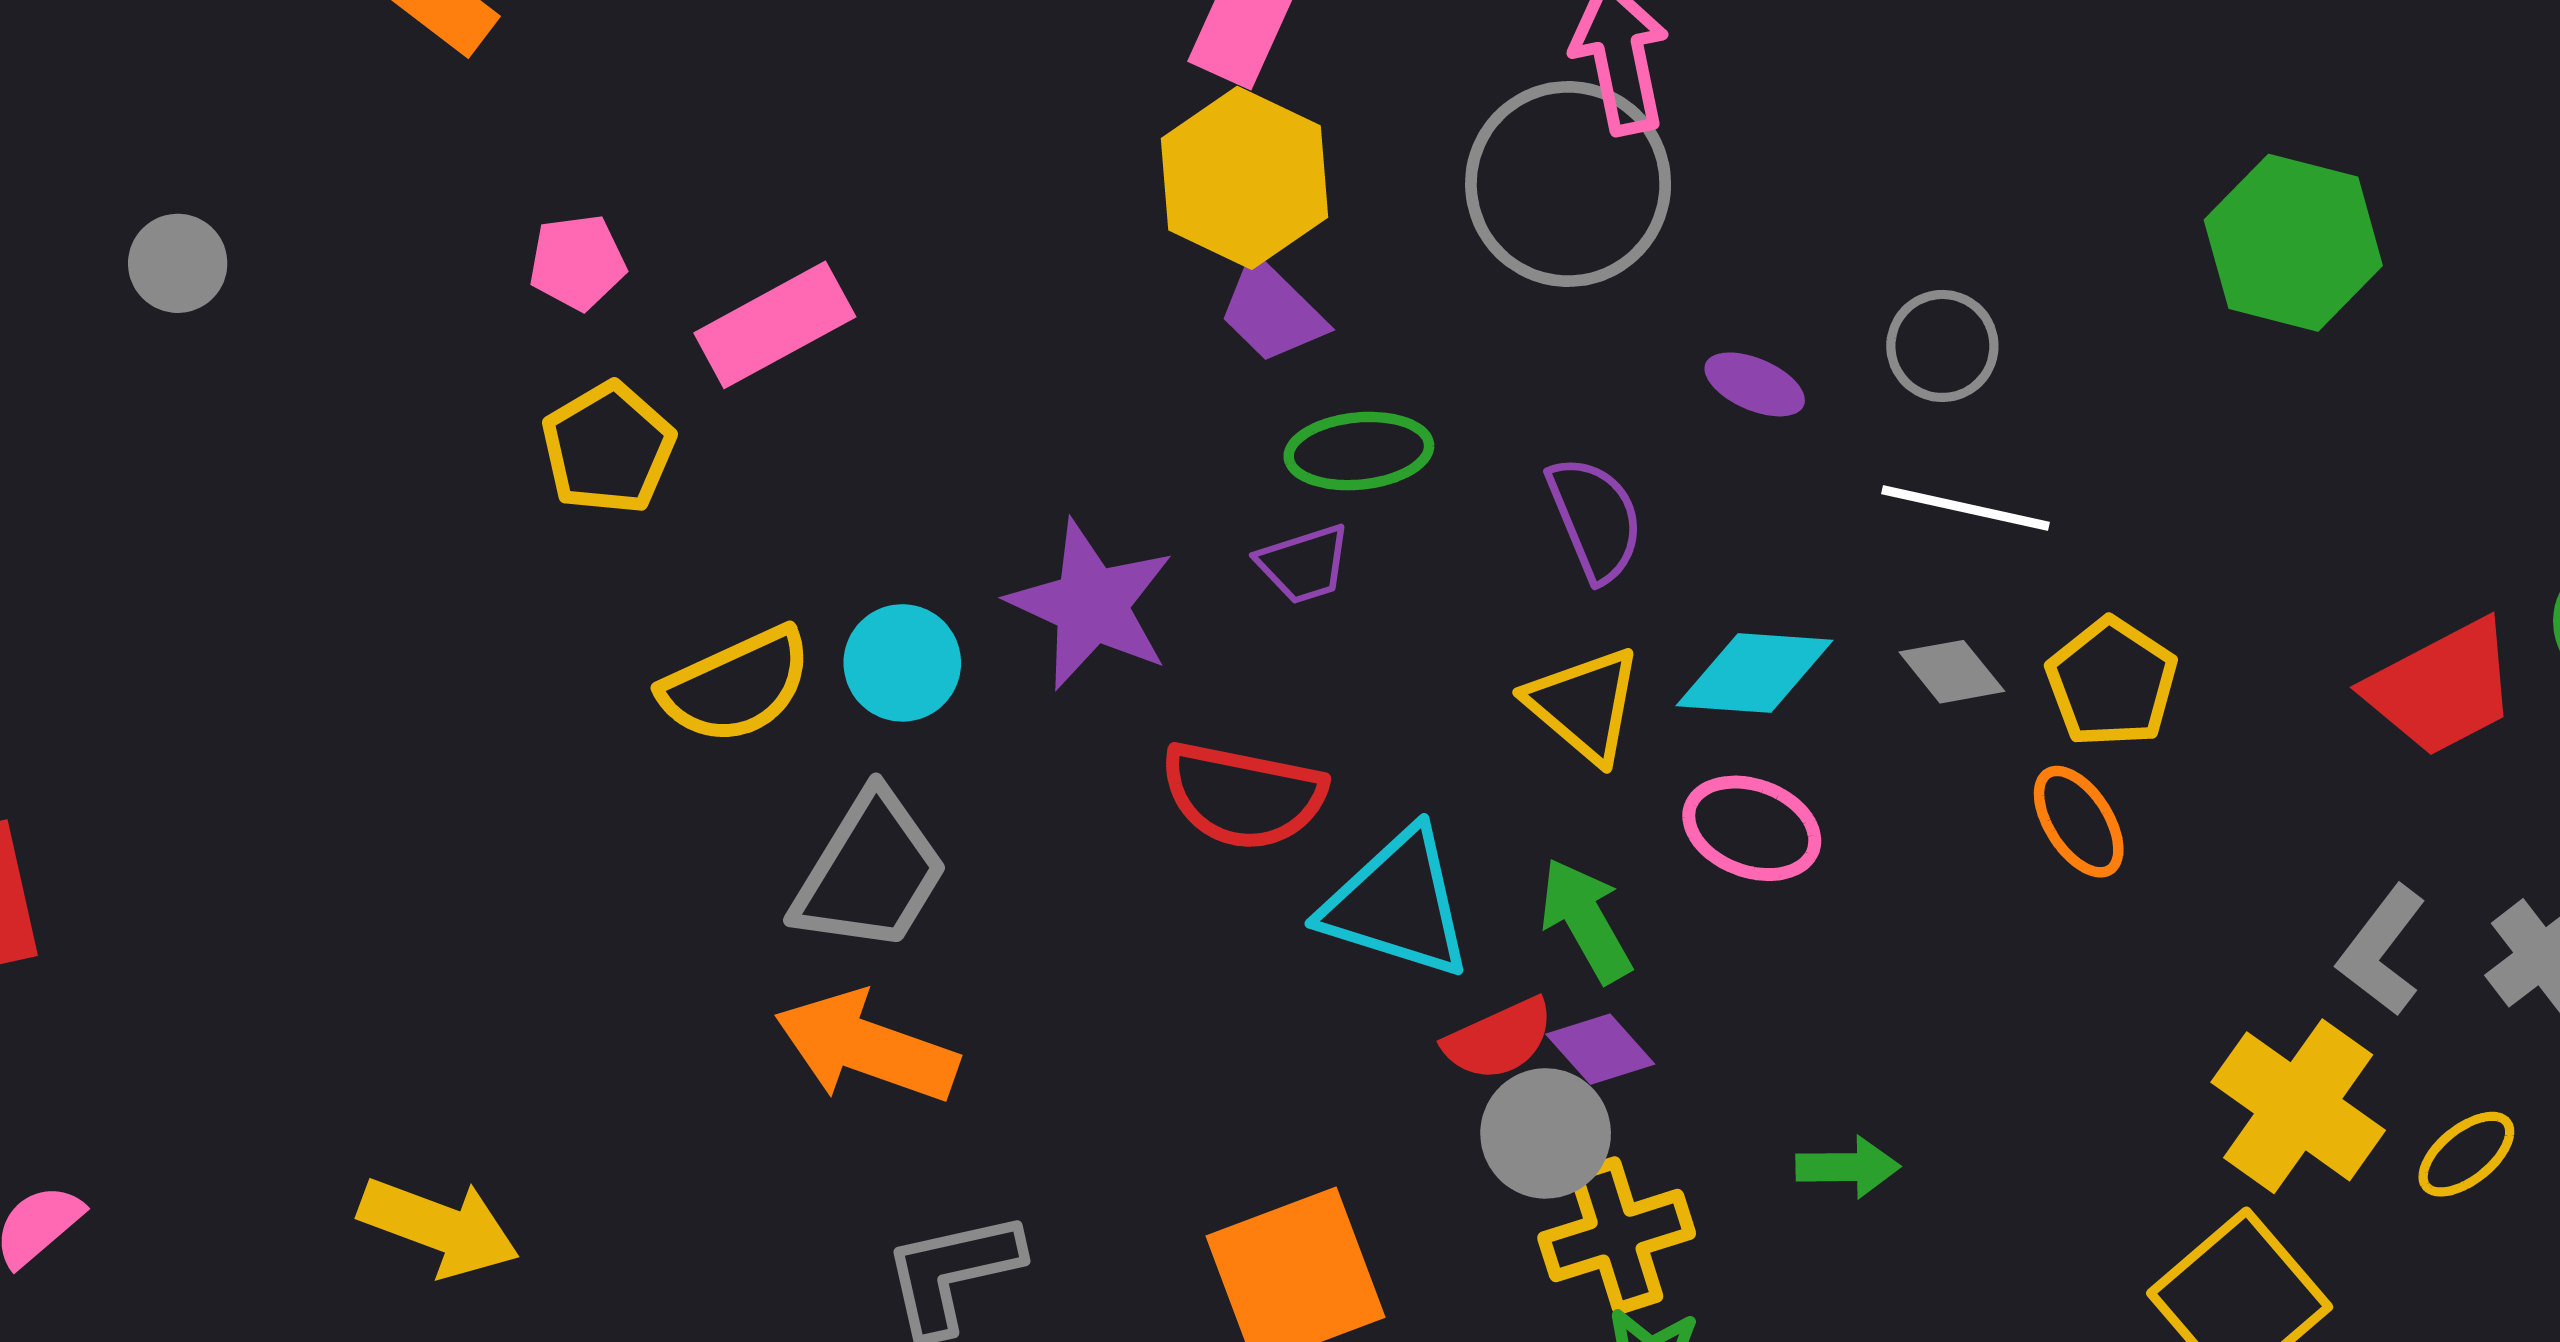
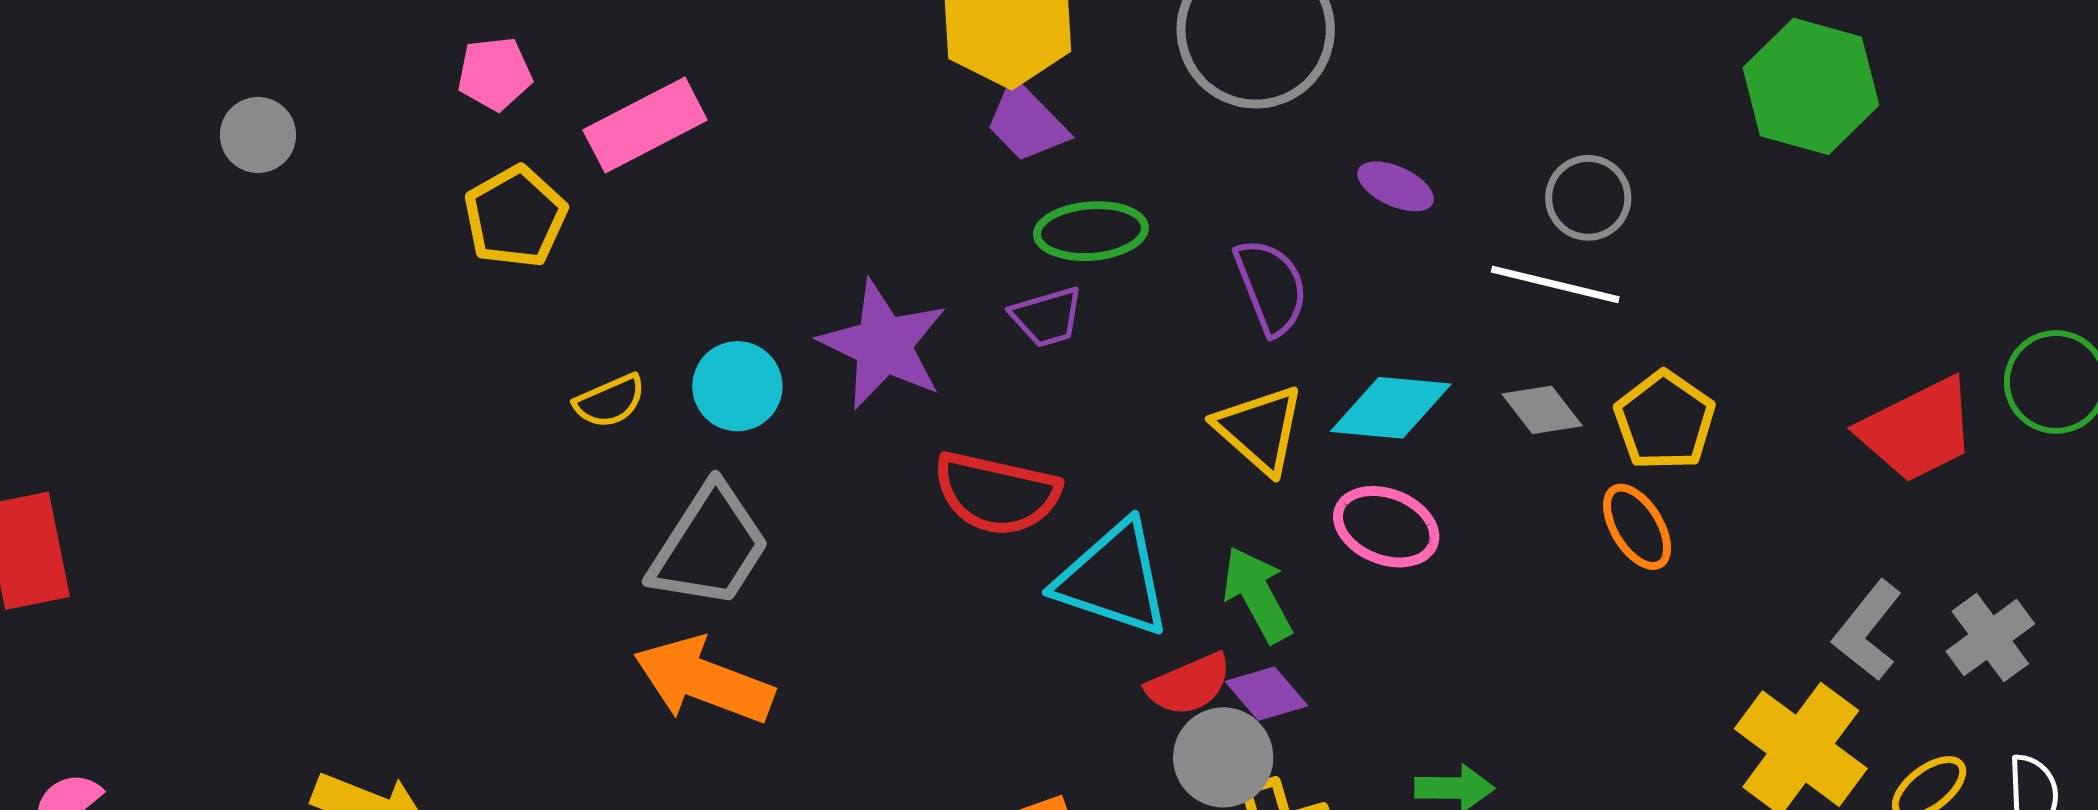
gray circle: (178, 263) -> (258, 135), moved
gray circle: (1942, 346) -> (1588, 198), moved
yellow semicircle: (736, 686) -> (610, 401), size x0.6

